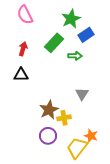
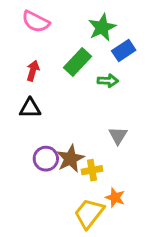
pink semicircle: (25, 15) -> (36, 22), turned -36
purple circle: (48, 136) -> (46, 159), moved
orange star: (91, 136) -> (115, 198), moved
yellow trapezoid: (77, 148) -> (89, 213), moved

